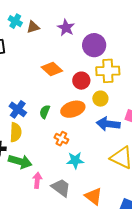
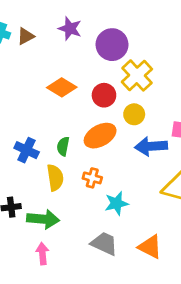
yellow cross: (108, 71) -> (137, 75), turned -30
yellow semicircle: (16, 132) -> (55, 178), moved
pink arrow: (37, 180) -> (42, 254), moved

